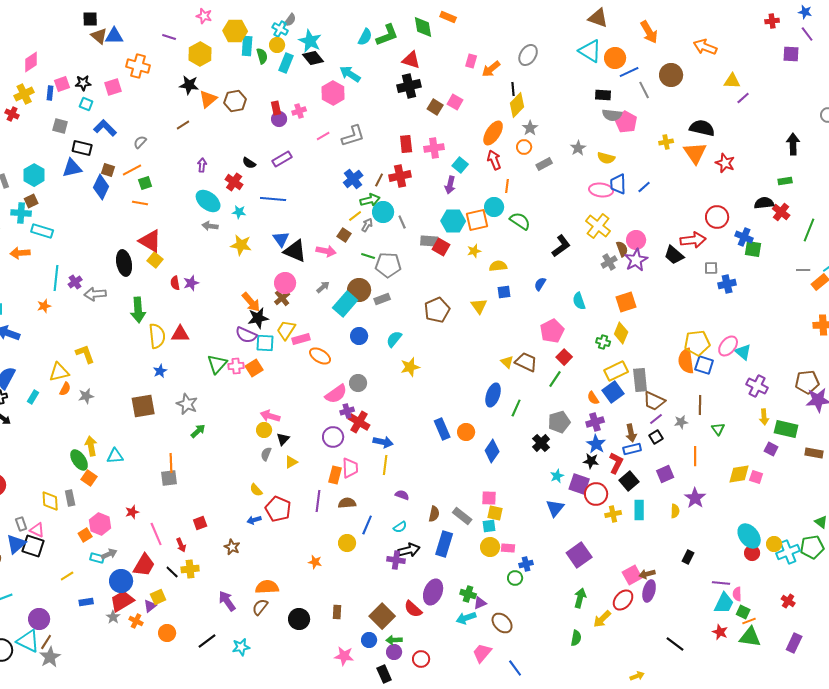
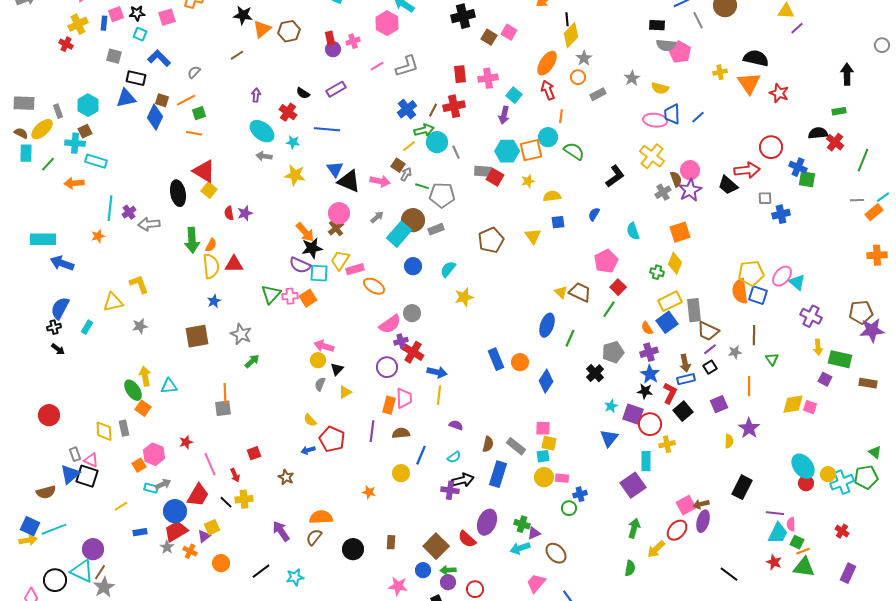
gray arrow: (367, 225) -> (406, 174), moved
orange semicircle: (65, 389) -> (211, 245), moved
cyan rectangle: (639, 510) -> (646, 461), moved
black rectangle: (688, 557) -> (742, 487), size x1.6

